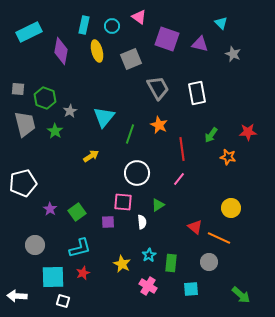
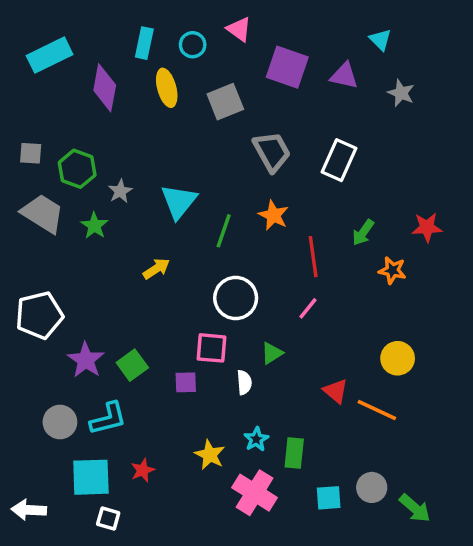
white rectangle: (197, 93) -> (339, 160), turned 35
gray trapezoid: (25, 124) -> (43, 214), turned -44
purple star: (50, 209) -> (86, 360), size x1.5
cyan L-shape: (80, 248) -> (108, 419), moved
gray circle: (209, 262) -> (372, 487), moved
pink cross: (148, 286) -> (255, 493), size x1.4

